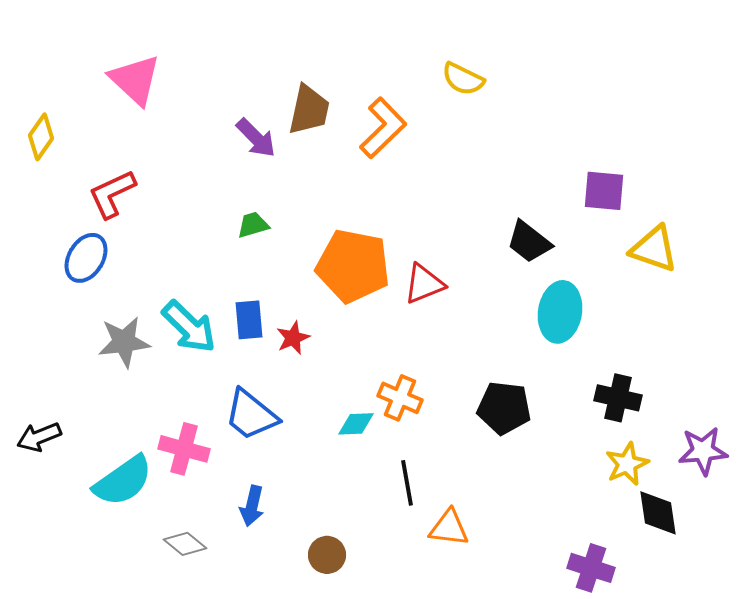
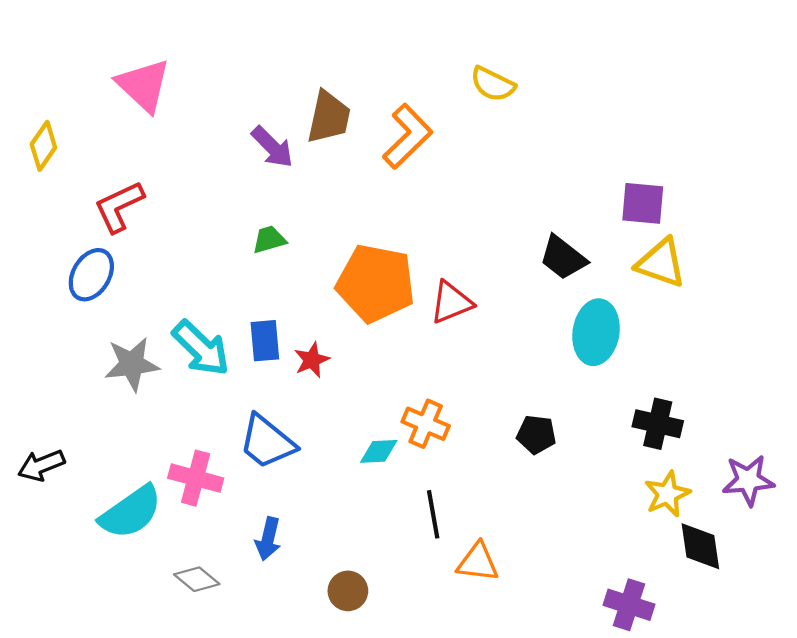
yellow triangle: (654, 249) -> (661, 263), moved
black pentagon: (504, 408) -> (536, 434), size x0.7

